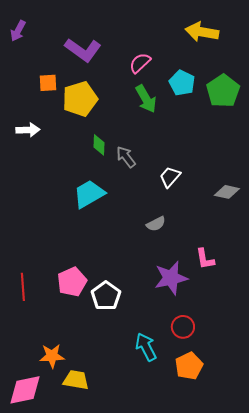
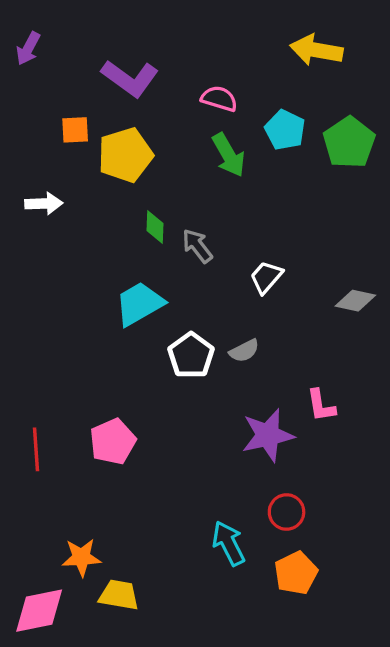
pink semicircle: (140, 63) -> (219, 99), turned 60
white pentagon: (106, 296) -> (191, 355), moved

